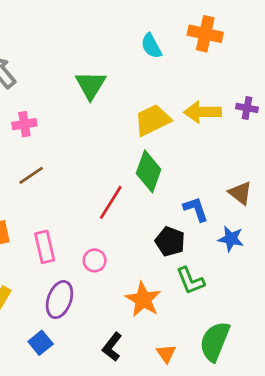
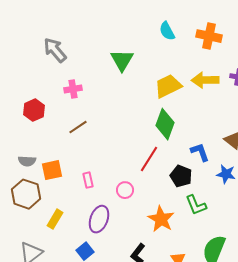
orange cross: (205, 34) -> (209, 36), moved
red line: (111, 202) -> (149, 159), moved
pink rectangle: (45, 247) -> (88, 180), size x0.7

